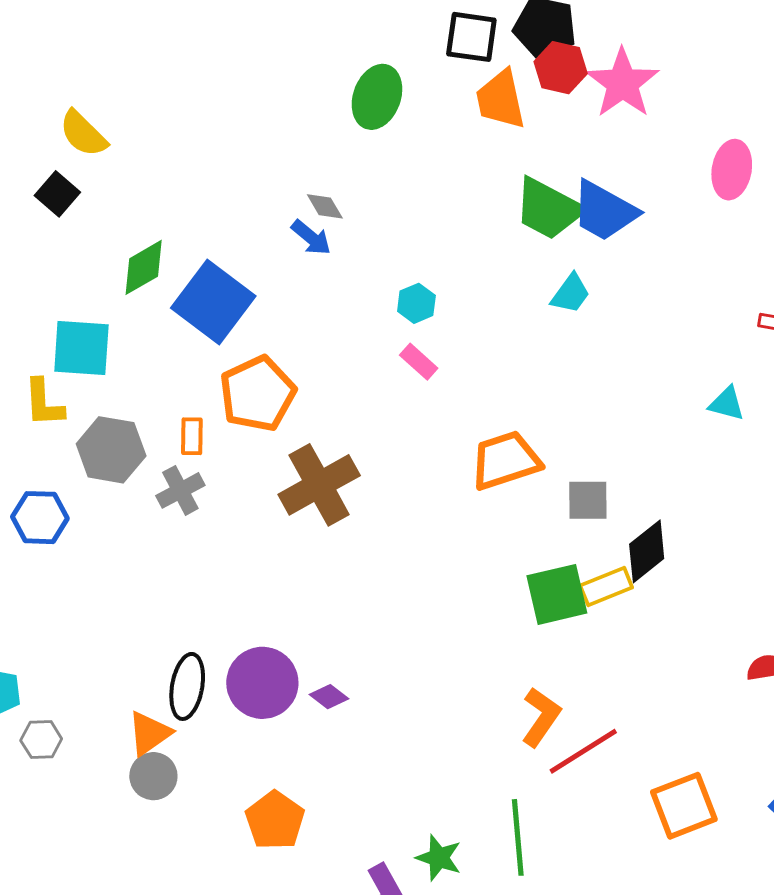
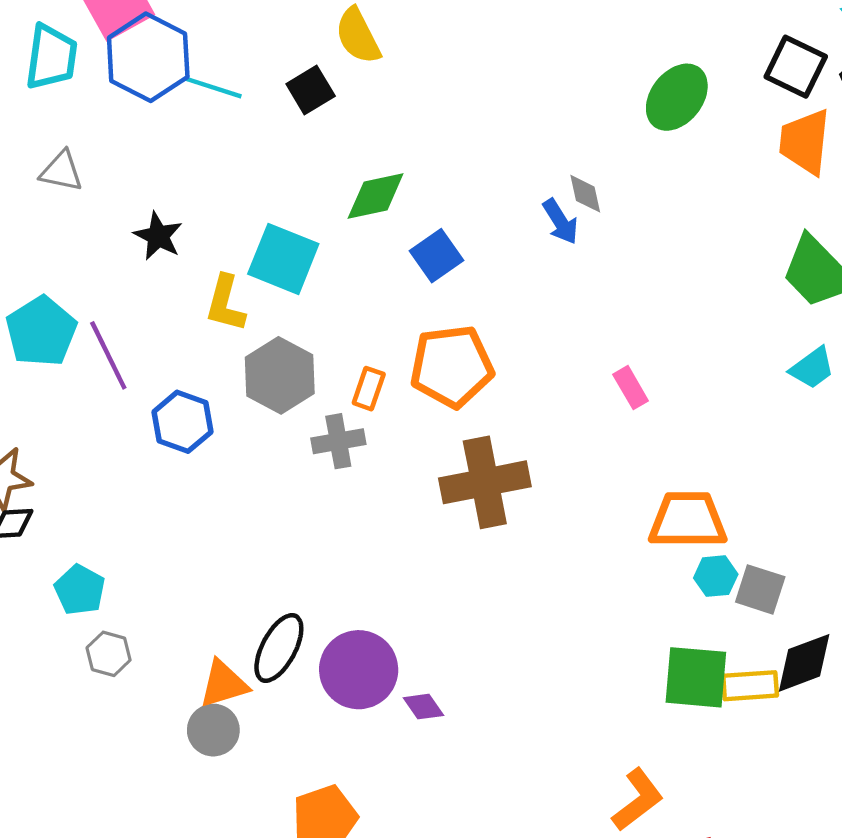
blue square: (213, 302) -> (436, 256), size x0.6
cyan hexagon: (416, 303) -> (716, 576), moved

